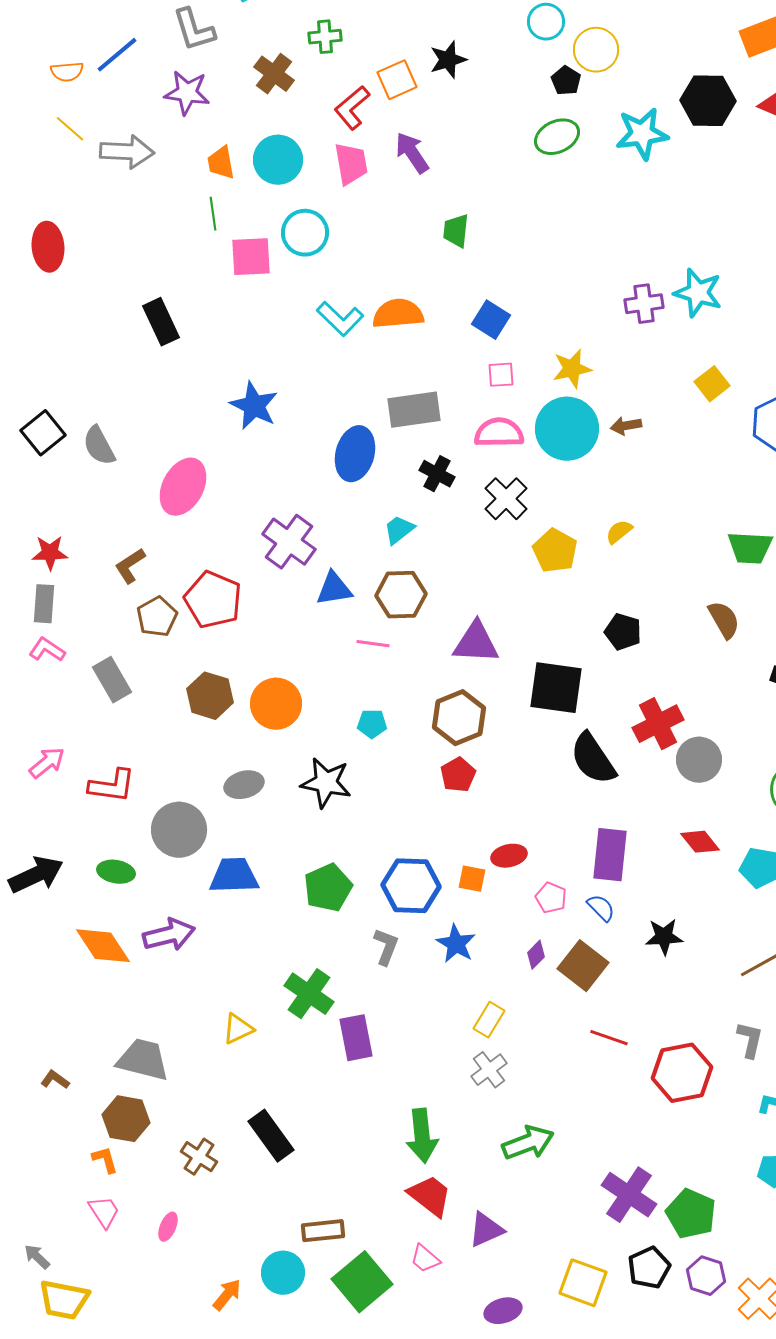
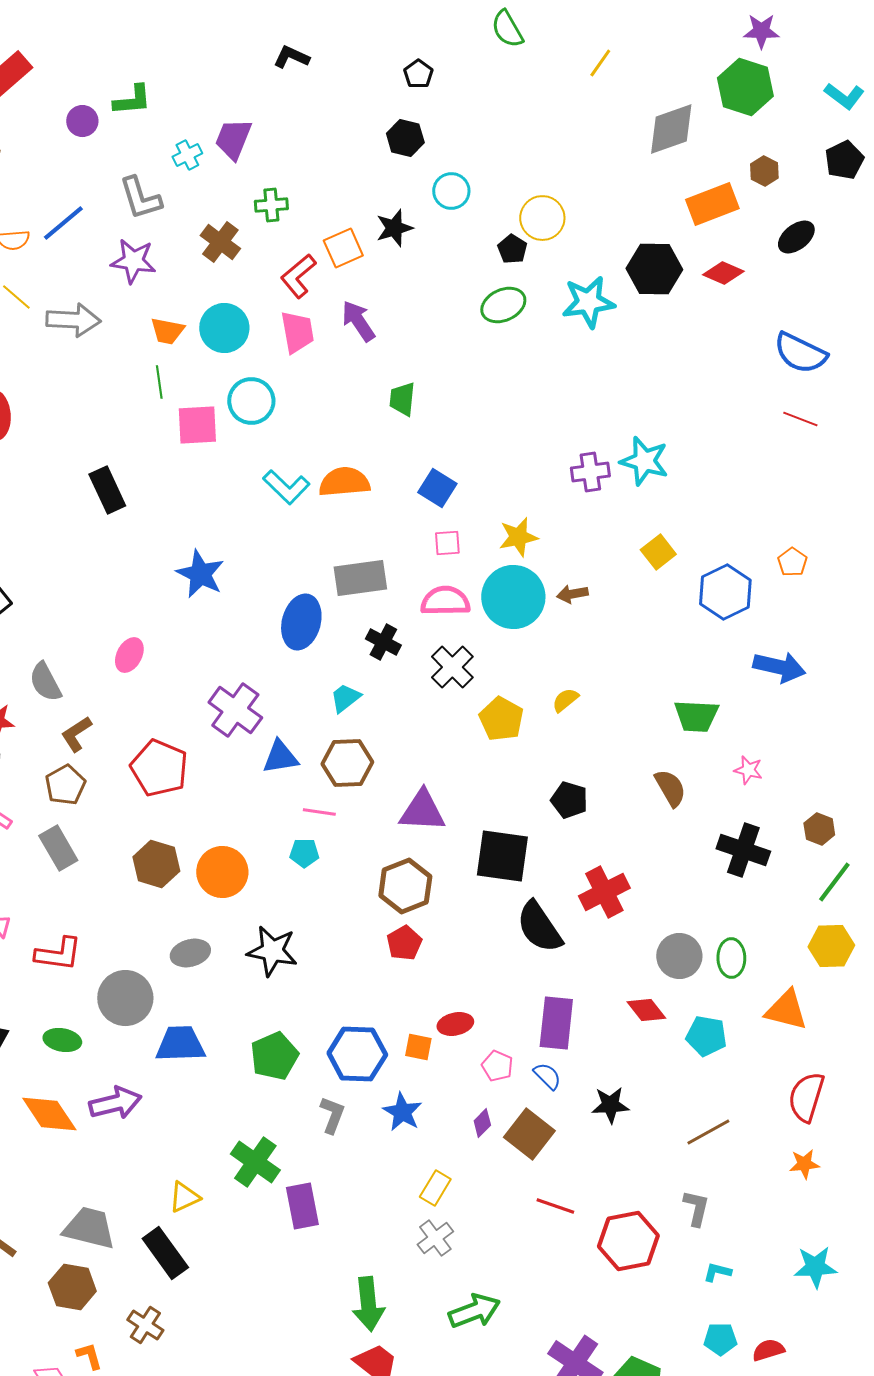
cyan circle: (546, 22) -> (451, 191), moved
orange trapezoid: (221, 163) -> (167, 331), turned -69
gray semicircle: (99, 446) -> (45, 682), moved
pink ellipse: (183, 487) -> (129, 655), size x0.6
brown pentagon: (157, 617) -> (65, 785), moved
cyan pentagon: (372, 724) -> (304, 853), moved
gray circle: (699, 760) -> (679, 956), moved
black rectangle: (271, 1136) -> (165, 1253), moved
orange L-shape: (105, 1160) -> (89, 1356), moved

